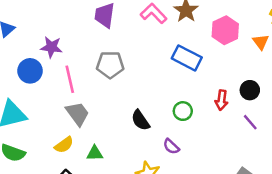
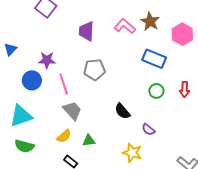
green circle: (183, 111) -> (156, 91), moved

